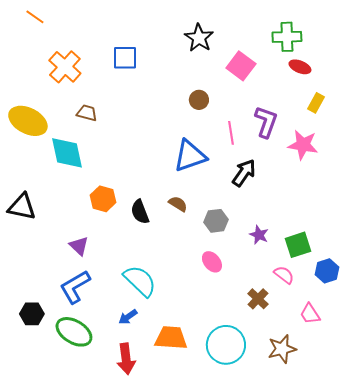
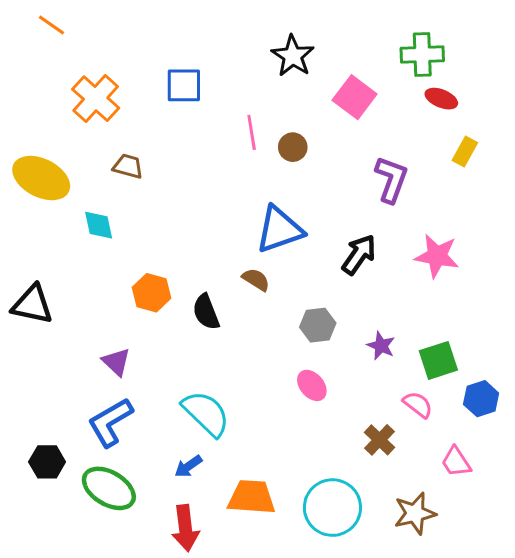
pink line: (231, 133) -> (252, 132), moved
pink star: (303, 145) -> (437, 256), moved
cyan diamond: (67, 153) -> (99, 225), size x0.6
brown semicircle: (178, 204) -> (256, 280), moved

